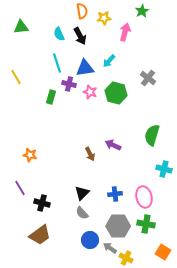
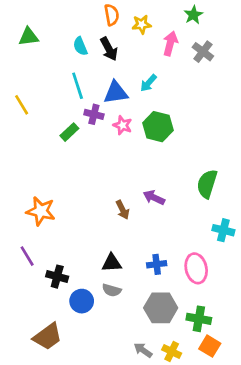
gray cross: (148, 78) -> (203, 52), moved
green rectangle: (51, 97) -> (69, 132), turned 32
orange star: (30, 155) -> (41, 211), size x1.5
black triangle: (82, 193) -> (112, 263), turned 42
gray semicircle: (82, 213) -> (112, 290), turned -32
green cross: (146, 224) -> (199, 319), moved
brown trapezoid: (40, 235) -> (48, 336), moved
blue circle: (90, 240) -> (82, 301), moved
gray arrow: (110, 248) -> (143, 350), moved
orange square: (163, 252) -> (210, 346), moved

